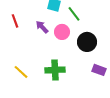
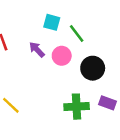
green cross: (55, 70) -> (77, 107), moved

